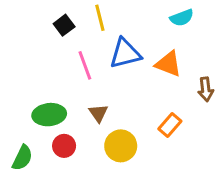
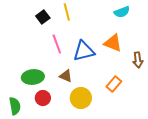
blue triangle: (125, 53) -> (84, 51), moved
brown triangle: (98, 113) -> (66, 76), turned -32
green semicircle: (22, 158) -> (15, 106), turned -36

